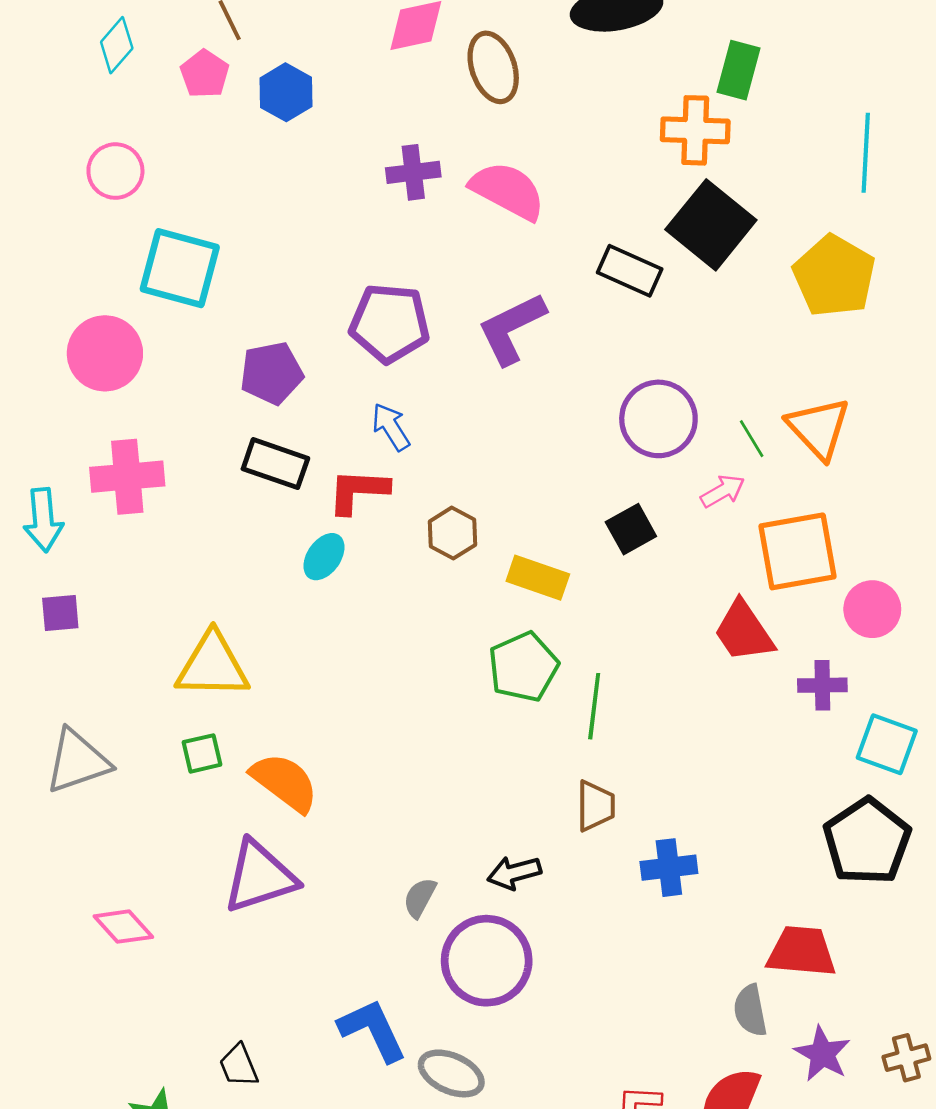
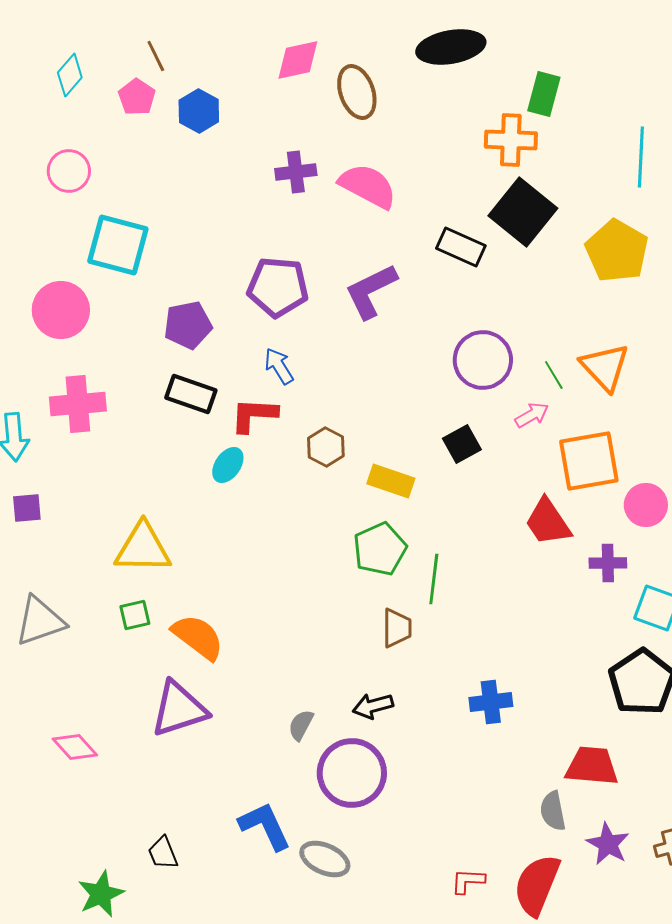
brown trapezoid: (596, 806) -> (397, 628), moved

